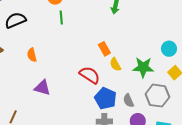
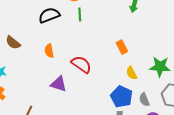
black semicircle: (15, 20) -> (49, 15), moved
yellow semicircle: (115, 64) -> (132, 73), moved
red semicircle: (90, 75) -> (81, 64), moved

